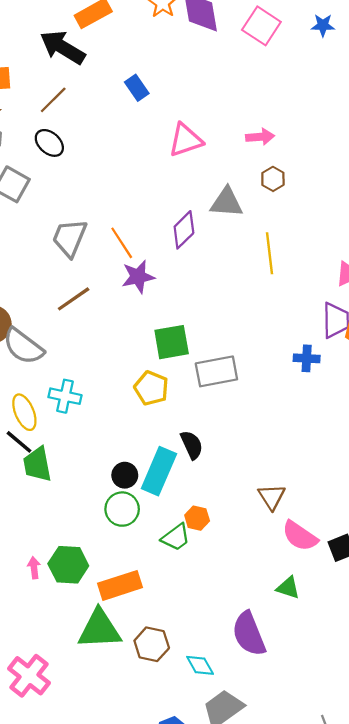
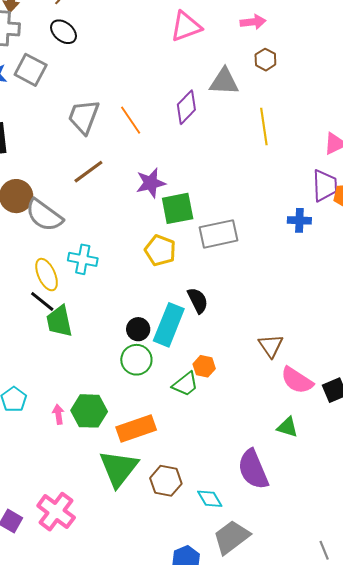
purple star: (138, 277) -> (151, 183), moved
green triangle: (100, 629) -> (119, 468), turned -48

